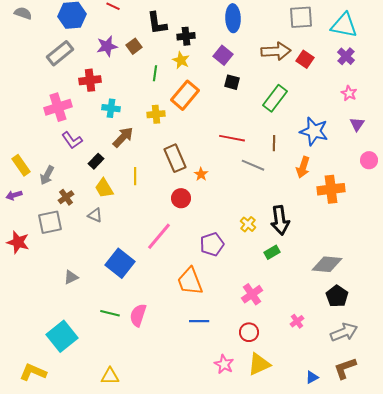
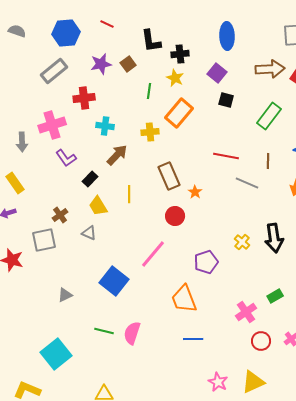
gray arrow: (47, 175) -> (22, 142), moved, turned -30
green rectangle: (272, 252) -> (275, 296), moved
red circle: (249, 332) -> (261, 341), moved

